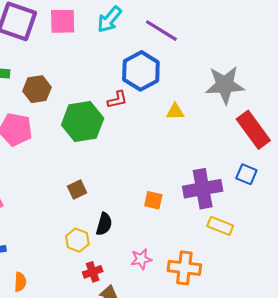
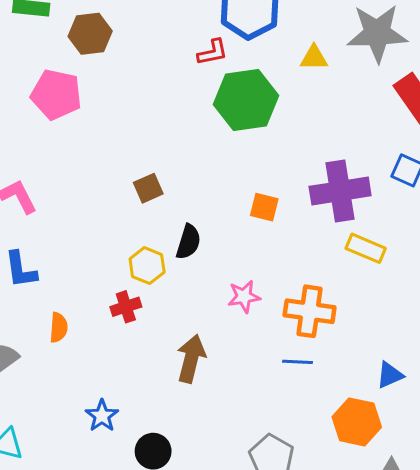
yellow triangle: (175, 112) -> (314, 58), moved
green hexagon: (83, 122) -> (246, 100), moved
red cross: (93, 272) -> (126, 307), moved

